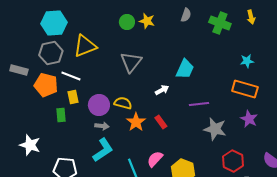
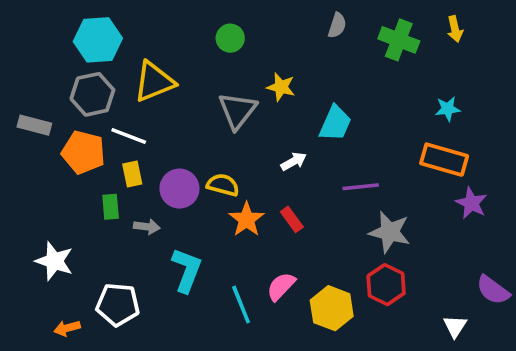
yellow star: (147, 21) -> (281, 87), moved
purple star: (249, 119) -> (471, 203), moved
gray arrow: (102, 126) -> (147, 227), moved
cyan L-shape: (103, 150) -> (187, 270), turned -35
red hexagon: (233, 161) -> (386, 285), moved

